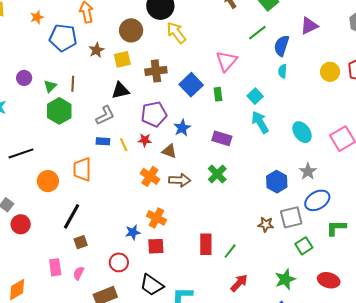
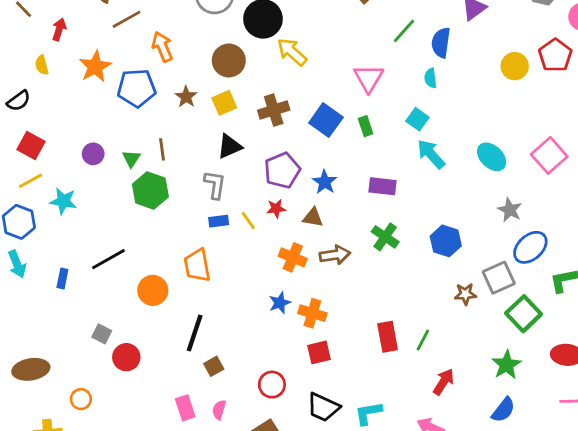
orange star: (37, 17) -> (95, 67), size x1.6
cyan semicircle: (282, 71) -> (431, 78), moved
gray L-shape: (105, 115) -> (215, 185), turned -45
blue hexagon: (277, 182) -> (446, 241), moved
blue star: (133, 232) -> (280, 303), moved
green square: (304, 246) -> (524, 314), size x1.4

